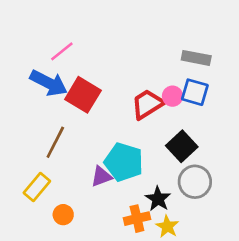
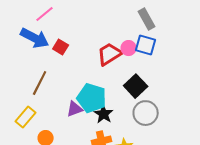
gray rectangle: (196, 58) -> (147, 19), turned 50
red square: (83, 95) -> (61, 47), size x0.6
black star: (158, 199) -> (104, 114), moved

